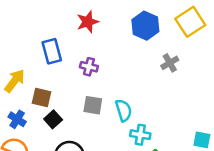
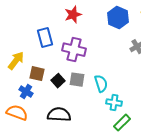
purple cross: (89, 67) -> (74, 50), size x1.6
blue cross: (17, 119) -> (26, 92), moved
black square: (53, 119) -> (58, 81), moved

